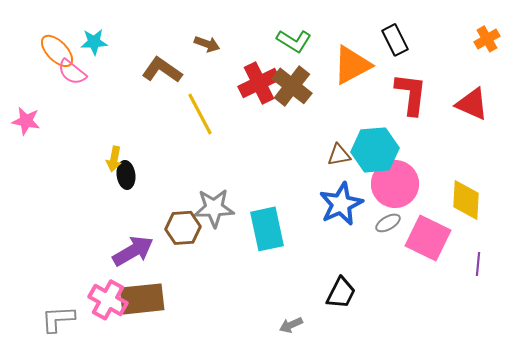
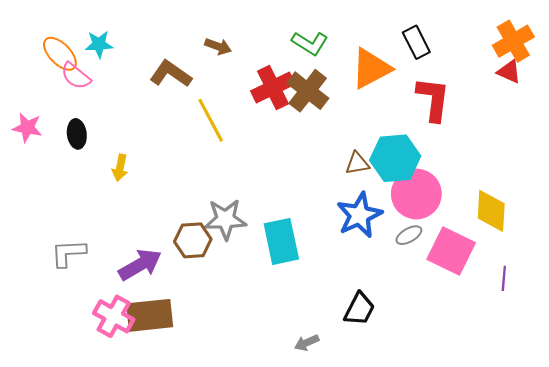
orange cross: (487, 39) -> (513, 41), size x1.5
red triangle: (472, 104) -> (509, 72), moved, size x0.7
black ellipse: (126, 175) -> (77, 134), moved
gray L-shape: (58, 319) -> (68, 253), moved

